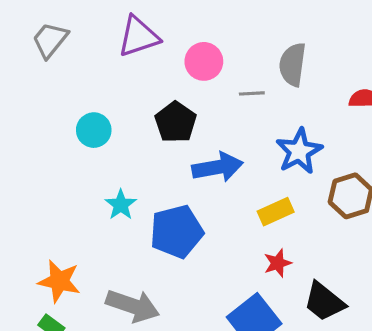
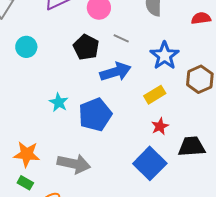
gray line: (252, 93) -> (121, 38), moved, turned 35
cyan circle: (94, 130) -> (26, 47), moved
black trapezoid: (324, 302) -> (192, 146), turned 144

